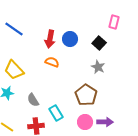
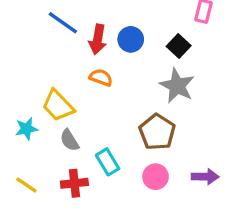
blue line: (14, 29) -> (63, 23), moved
gray star: (98, 67) -> (177, 86), size x1.5
yellow trapezoid: (14, 70) -> (58, 106), moved
purple arrow: (105, 122) -> (205, 177), moved

